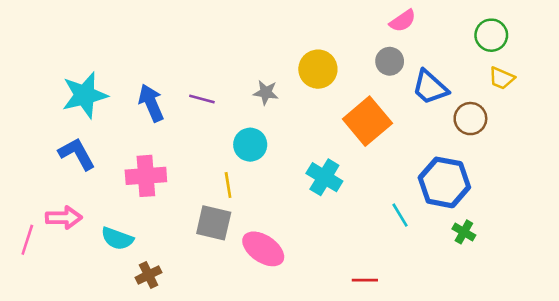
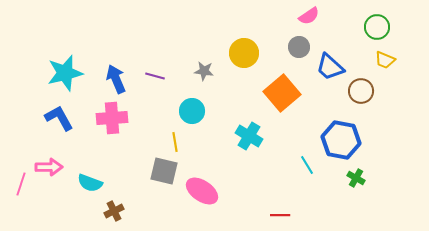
pink cross: (146, 176) -> (112, 118), moved

